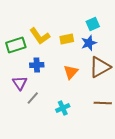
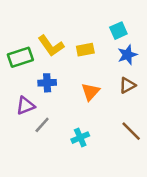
blue star: (89, 43) -> (127, 55), moved
brown triangle: (100, 67) -> (127, 85), size x0.6
purple triangle: (20, 83) -> (25, 106), turned 42
brown line: (103, 103) -> (131, 131), turned 42

